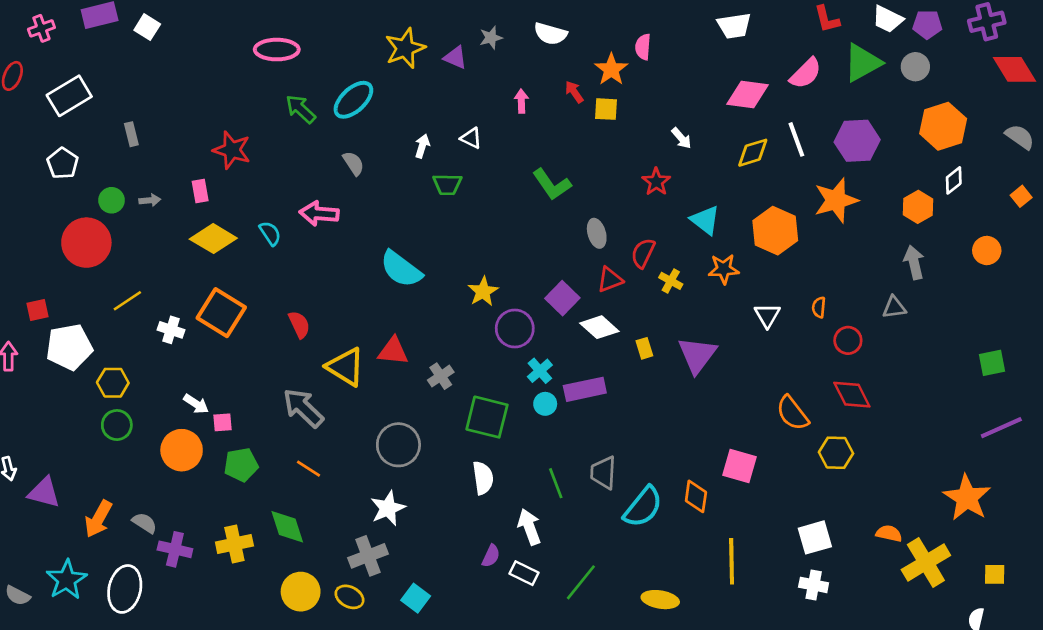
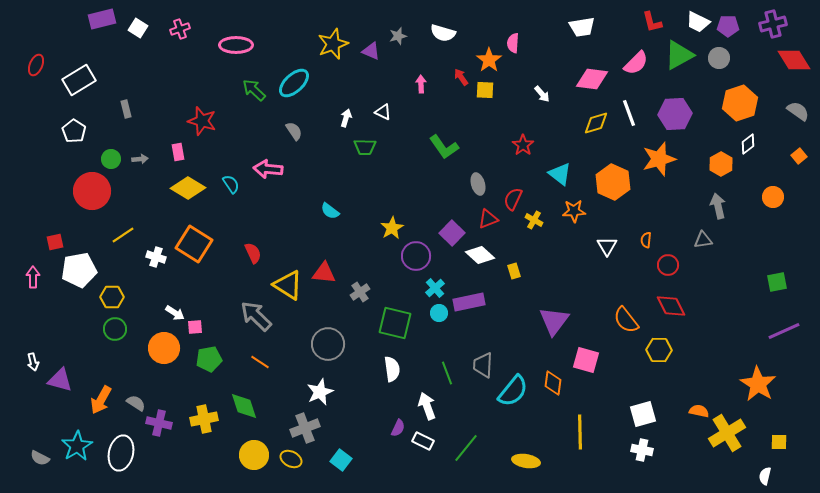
pink cross: (41, 28) -> (180, 29), moved
white arrow: (681, 138) -> (542, 94), moved
cyan semicircle: (401, 269) -> (330, 211), size x0.6
purple triangle: (697, 355) -> (554, 321), moved

